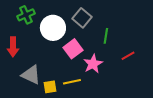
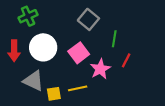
white circle: (53, 28) -> (43, 47), moved
red line: (128, 56) -> (126, 60), moved, turned -32

